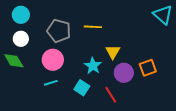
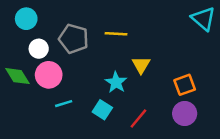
white circle: (21, 39) -> (39, 49), moved
pink circle: (53, 60) -> (49, 75), moved
purple circle: (124, 73) -> (185, 114), moved
red line: (111, 95) -> (138, 118), turned 72

